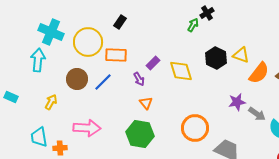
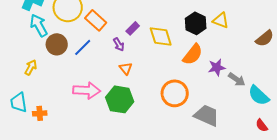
orange rectangle: (116, 55) -> (96, 20), turned 40
cyan arrow: (38, 60) -> (39, 25), moved, turned -35
orange semicircle: (259, 73) -> (193, 54), moved
pink arrow: (87, 128) -> (87, 90), moved

